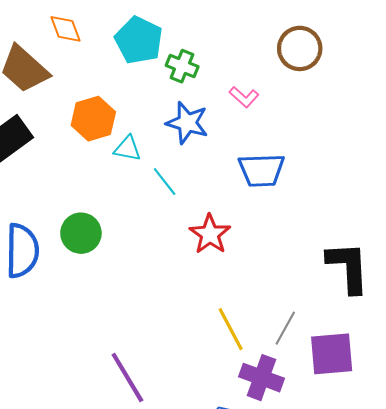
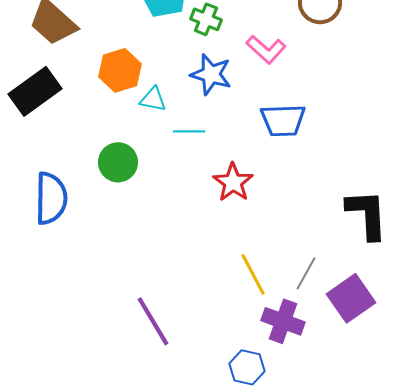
pink L-shape: (244, 97) -> (266, 49), size x1.4
cyan line: (165, 182) -> (189, 131), turned -52
green circle: (81, 233) -> (118, 162), moved
purple square: (332, 354) -> (351, 298), turned -30

